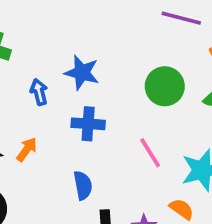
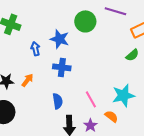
green circle: (165, 86) -> (85, 21), moved
pink line: (150, 153) -> (91, 99), moved

